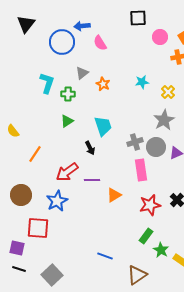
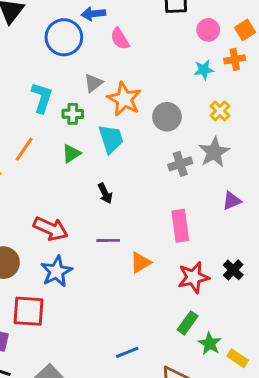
cyan star: (142, 82) -> (204, 70), moved
orange star: (103, 84) -> (124, 99), size x1.6
cyan trapezoid: (103, 126) -> (111, 139), moved
gray cross: (135, 142) -> (180, 164), moved
gray circle: (156, 147) -> (167, 117), moved
orange line: (35, 154) -> (24, 149), moved
red arrow: (67, 172) -> (51, 229), moved, turned -120
blue line: (105, 256) -> (127, 352), turned -42

